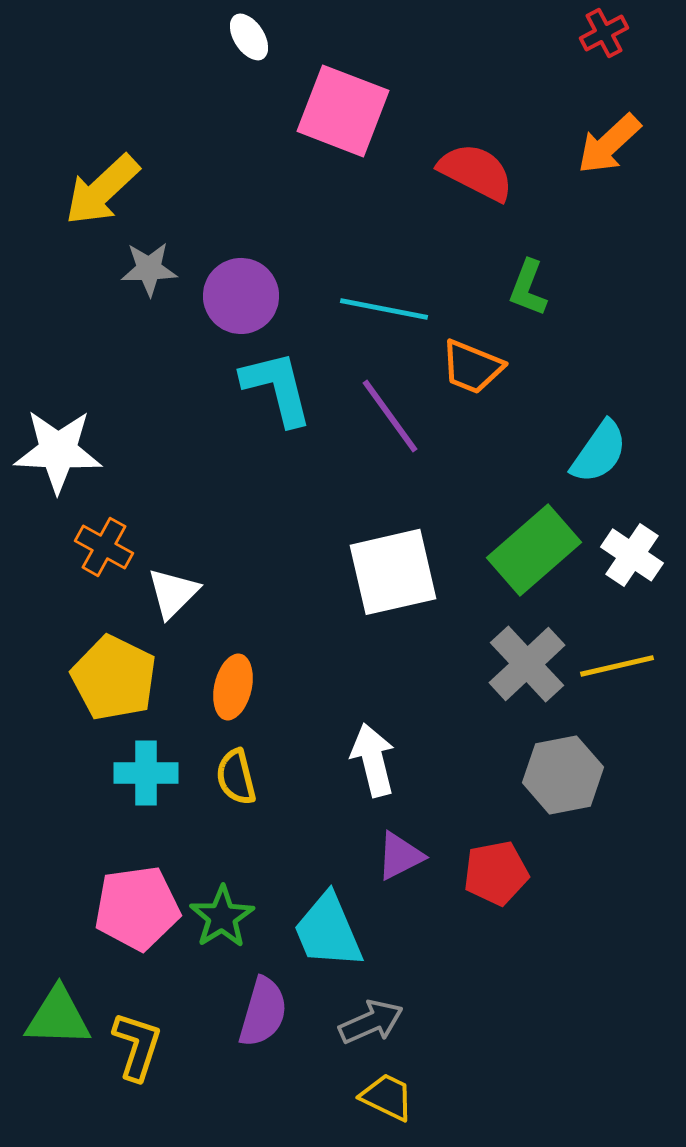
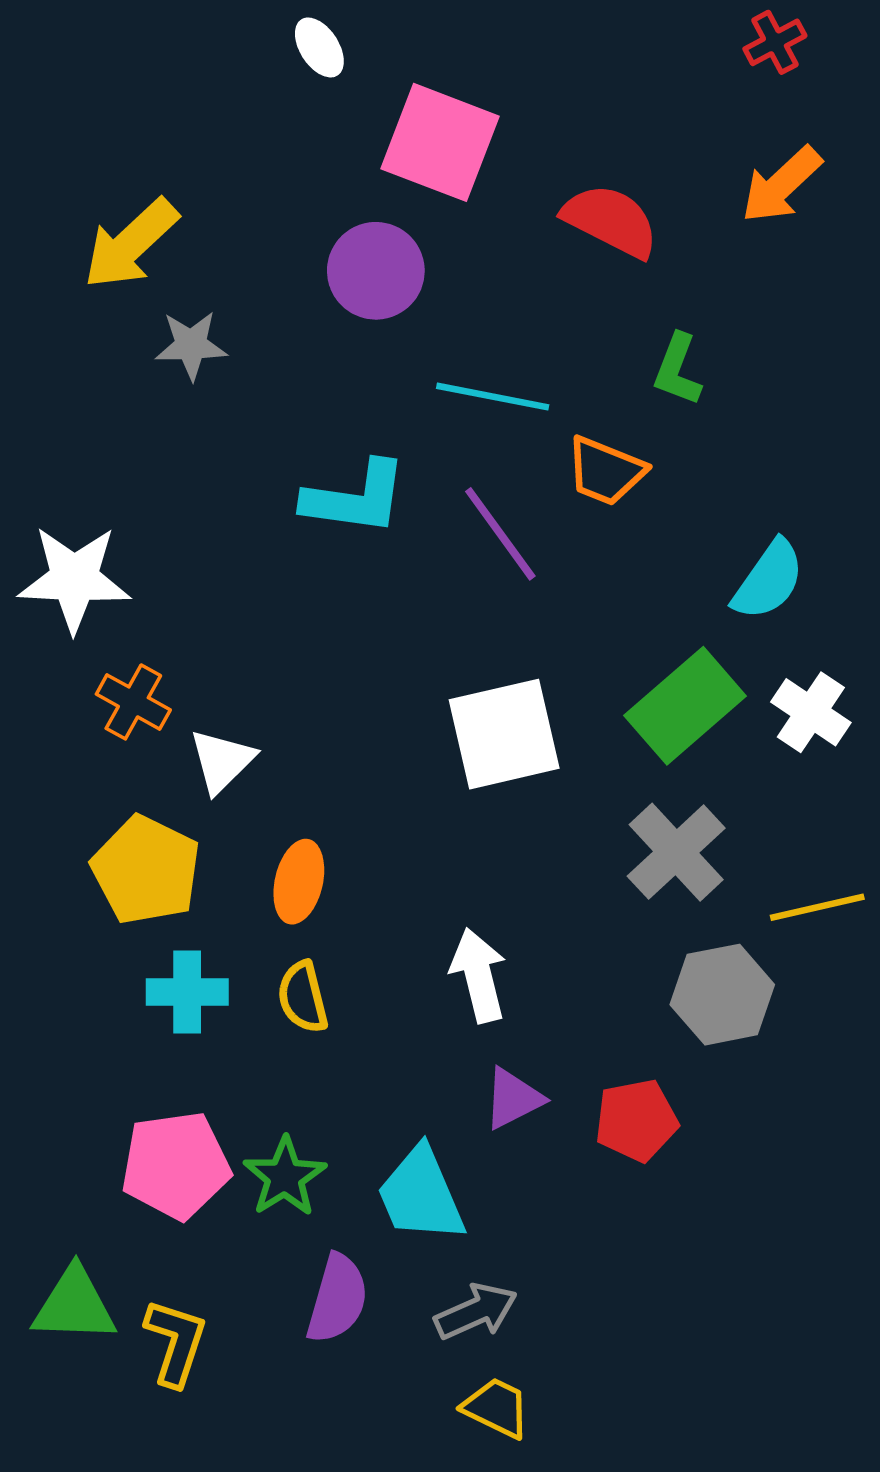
purple circle: (241, 296) -> (376, 271), moved
cyan L-shape: (277, 388) -> (355, 498), turned 112
yellow line: (617, 666) -> (817, 907), moved

